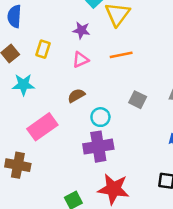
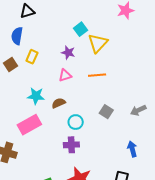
yellow rectangle: (43, 49) -> (32, 57), moved
cyan star: (23, 85) -> (36, 96), moved
purple cross: (98, 147) -> (71, 145), size x0.7

